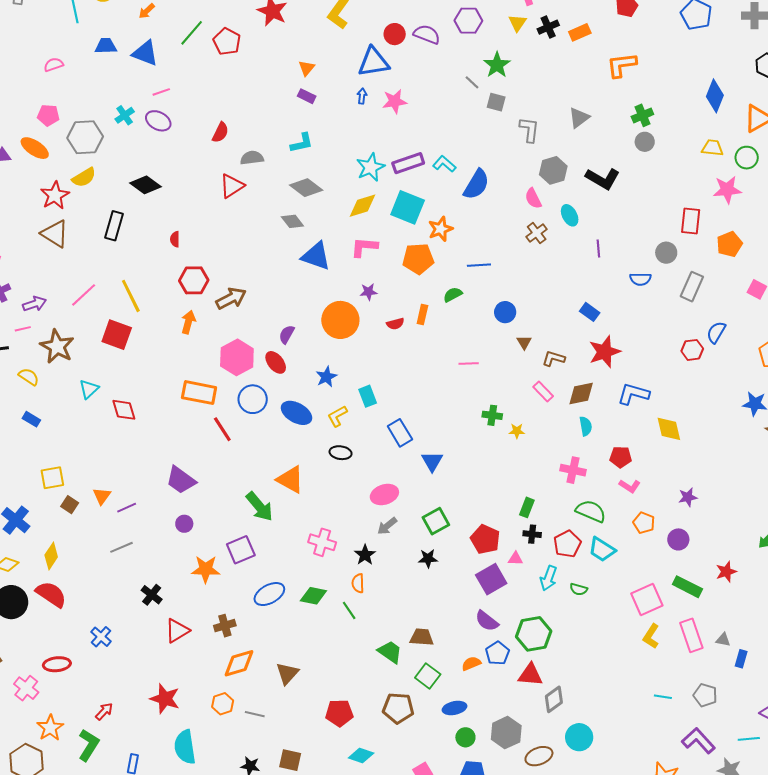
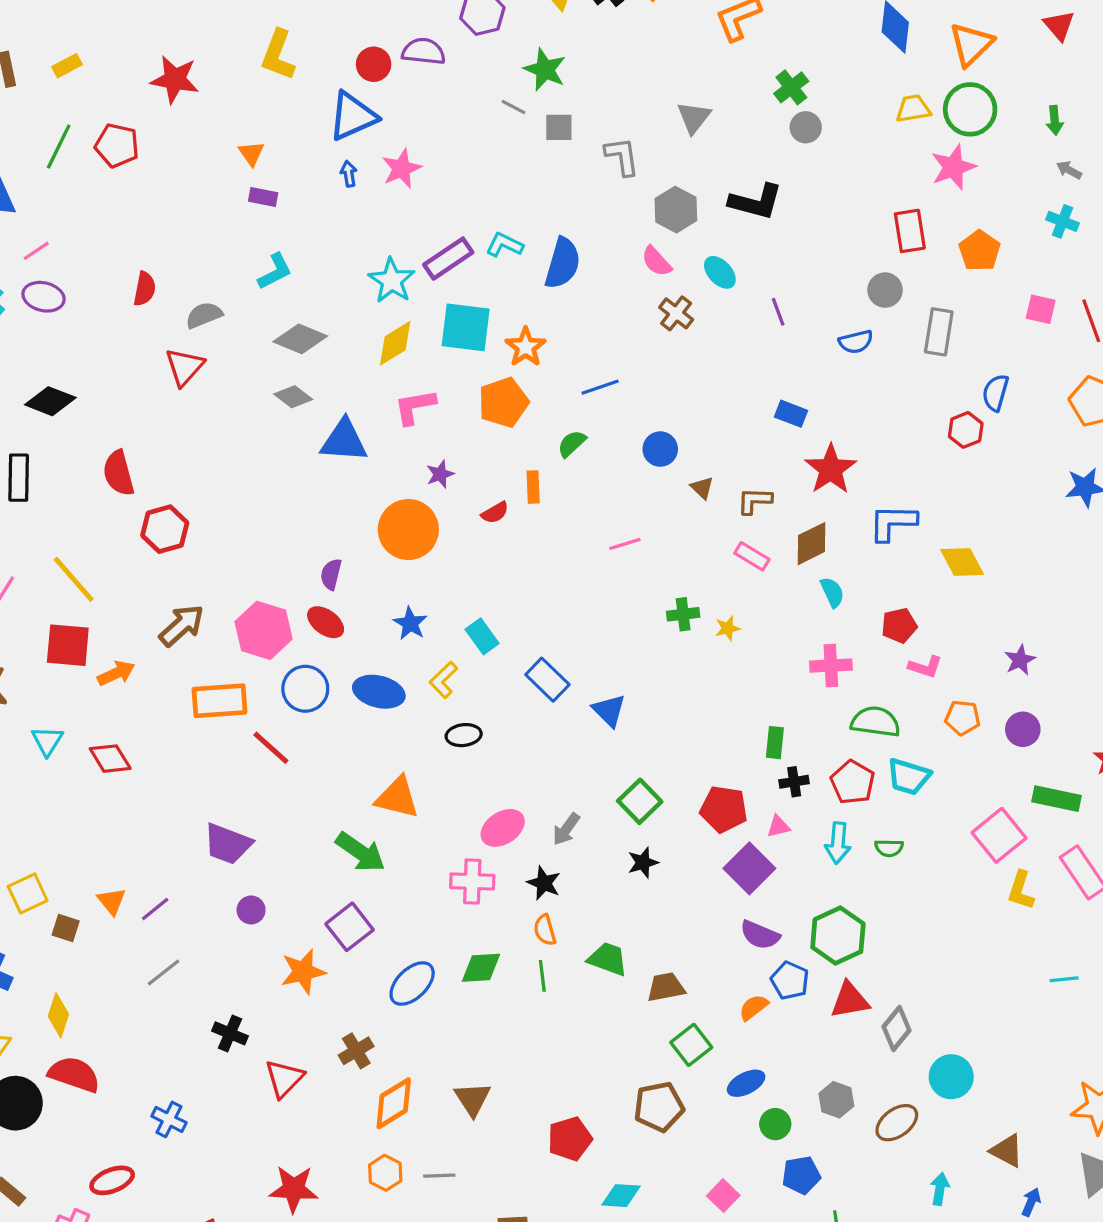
green circle: (747, 158) -> (970, 109), size x1.4
red semicircle: (175, 239) -> (119, 473), size x1.8
brown arrow: (231, 298) -> (182, 626), moved
orange arrow: (188, 322) -> (116, 673), moved, turned 65
pink ellipse: (384, 495) -> (503, 828), moved
green line: (349, 610) -> (542, 976), turned 42
green trapezoid: (390, 652) -> (608, 959), moved
green square: (428, 676) -> (691, 1045), turned 30
gray hexagon: (506, 733) -> (836, 1100), size x0.7

